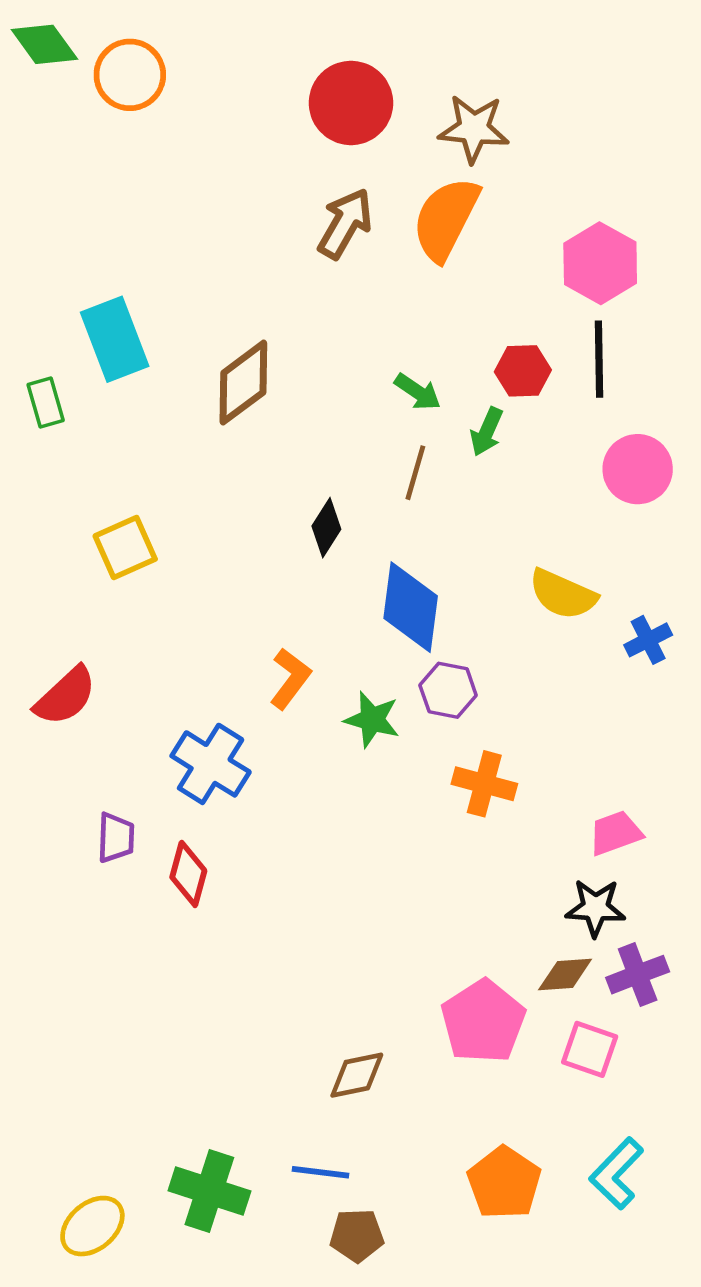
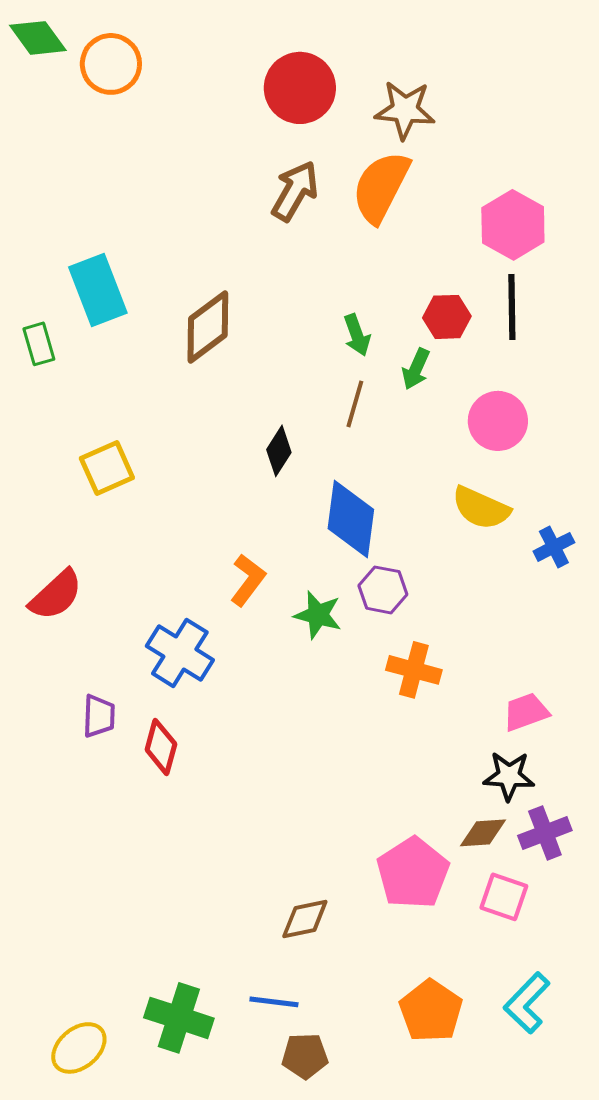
green arrow: (418, 392) -> (357, 335), turned 36
pink circle: (638, 469) -> (498, 421), moved

